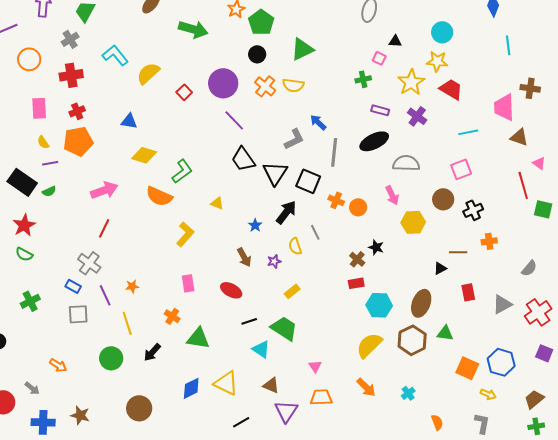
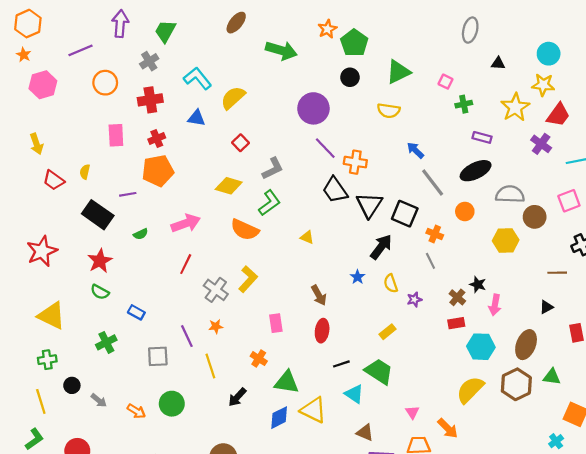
pink square: (379, 58) -> (446, 82), moved
orange cross: (265, 86) -> (355, 162), moved, turned -30
red trapezoid: (451, 89) -> (558, 115), turned 95
red square: (184, 92) -> (240, 143), moved
purple cross: (417, 116) -> (541, 144), moved
blue triangle: (129, 121) -> (196, 118), moved
gray L-shape: (294, 139) -> (273, 169), moved
yellow semicircle: (43, 142) -> (85, 172), moved, turned 48
gray line: (334, 152) -> (433, 182), turned -44
green semicircle: (49, 191) -> (141, 234), moved
pink arrow: (392, 195) -> (495, 305), moved, turned 36
brown circle: (443, 199) -> (535, 217), moved
orange circle: (358, 207) -> (465, 211), moved
yellow hexagon: (413, 222) -> (506, 240), moved
blue star: (255, 225) -> (357, 277), moved
gray line: (315, 232) -> (430, 261), moved
yellow L-shape: (185, 234) -> (248, 279), moved
brown line: (458, 252) -> (557, 273), moved
brown arrow: (244, 257) -> (319, 295), moved
purple star: (274, 261) -> (414, 300), moved
gray cross: (89, 263) -> (216, 290), moved
blue rectangle: (73, 286) -> (136, 312), moved
red ellipse: (231, 290) -> (322, 331), turned 70
green circle: (111, 358) -> (172, 404), moved
yellow triangle: (226, 383) -> (313, 410), moved
orange arrow: (366, 387) -> (448, 428), moved
gray arrow: (32, 388) -> (99, 400), moved
blue diamond: (191, 388) -> (279, 418), moved
cyan cross: (408, 393) -> (556, 441), moved

